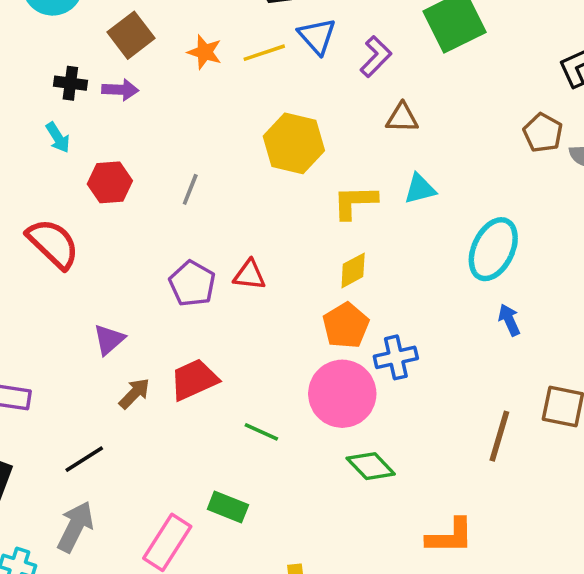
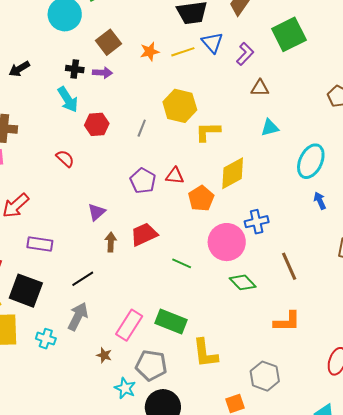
orange star: (205, 52) -> (150, 52), turned -30
cyan arrow: (58, 138) -> (68, 99), size x1.5
yellow hexagon: (294, 143) -> (180, 106), moved
yellow L-shape: (355, 202) -> (208, 132), moved
red semicircle: (53, 244) -> (65, 159), size x0.6
yellow diamond: (353, 270) -> (233, 173), size x1.6
orange pentagon: (346, 326) -> (201, 198), moved
brown arrow: (134, 393) -> (111, 242), turned -42
brown line: (499, 436) -> (289, 266), moved, turned -40
green rectangle: (228, 507) -> (171, 322), moved, size x1.4

